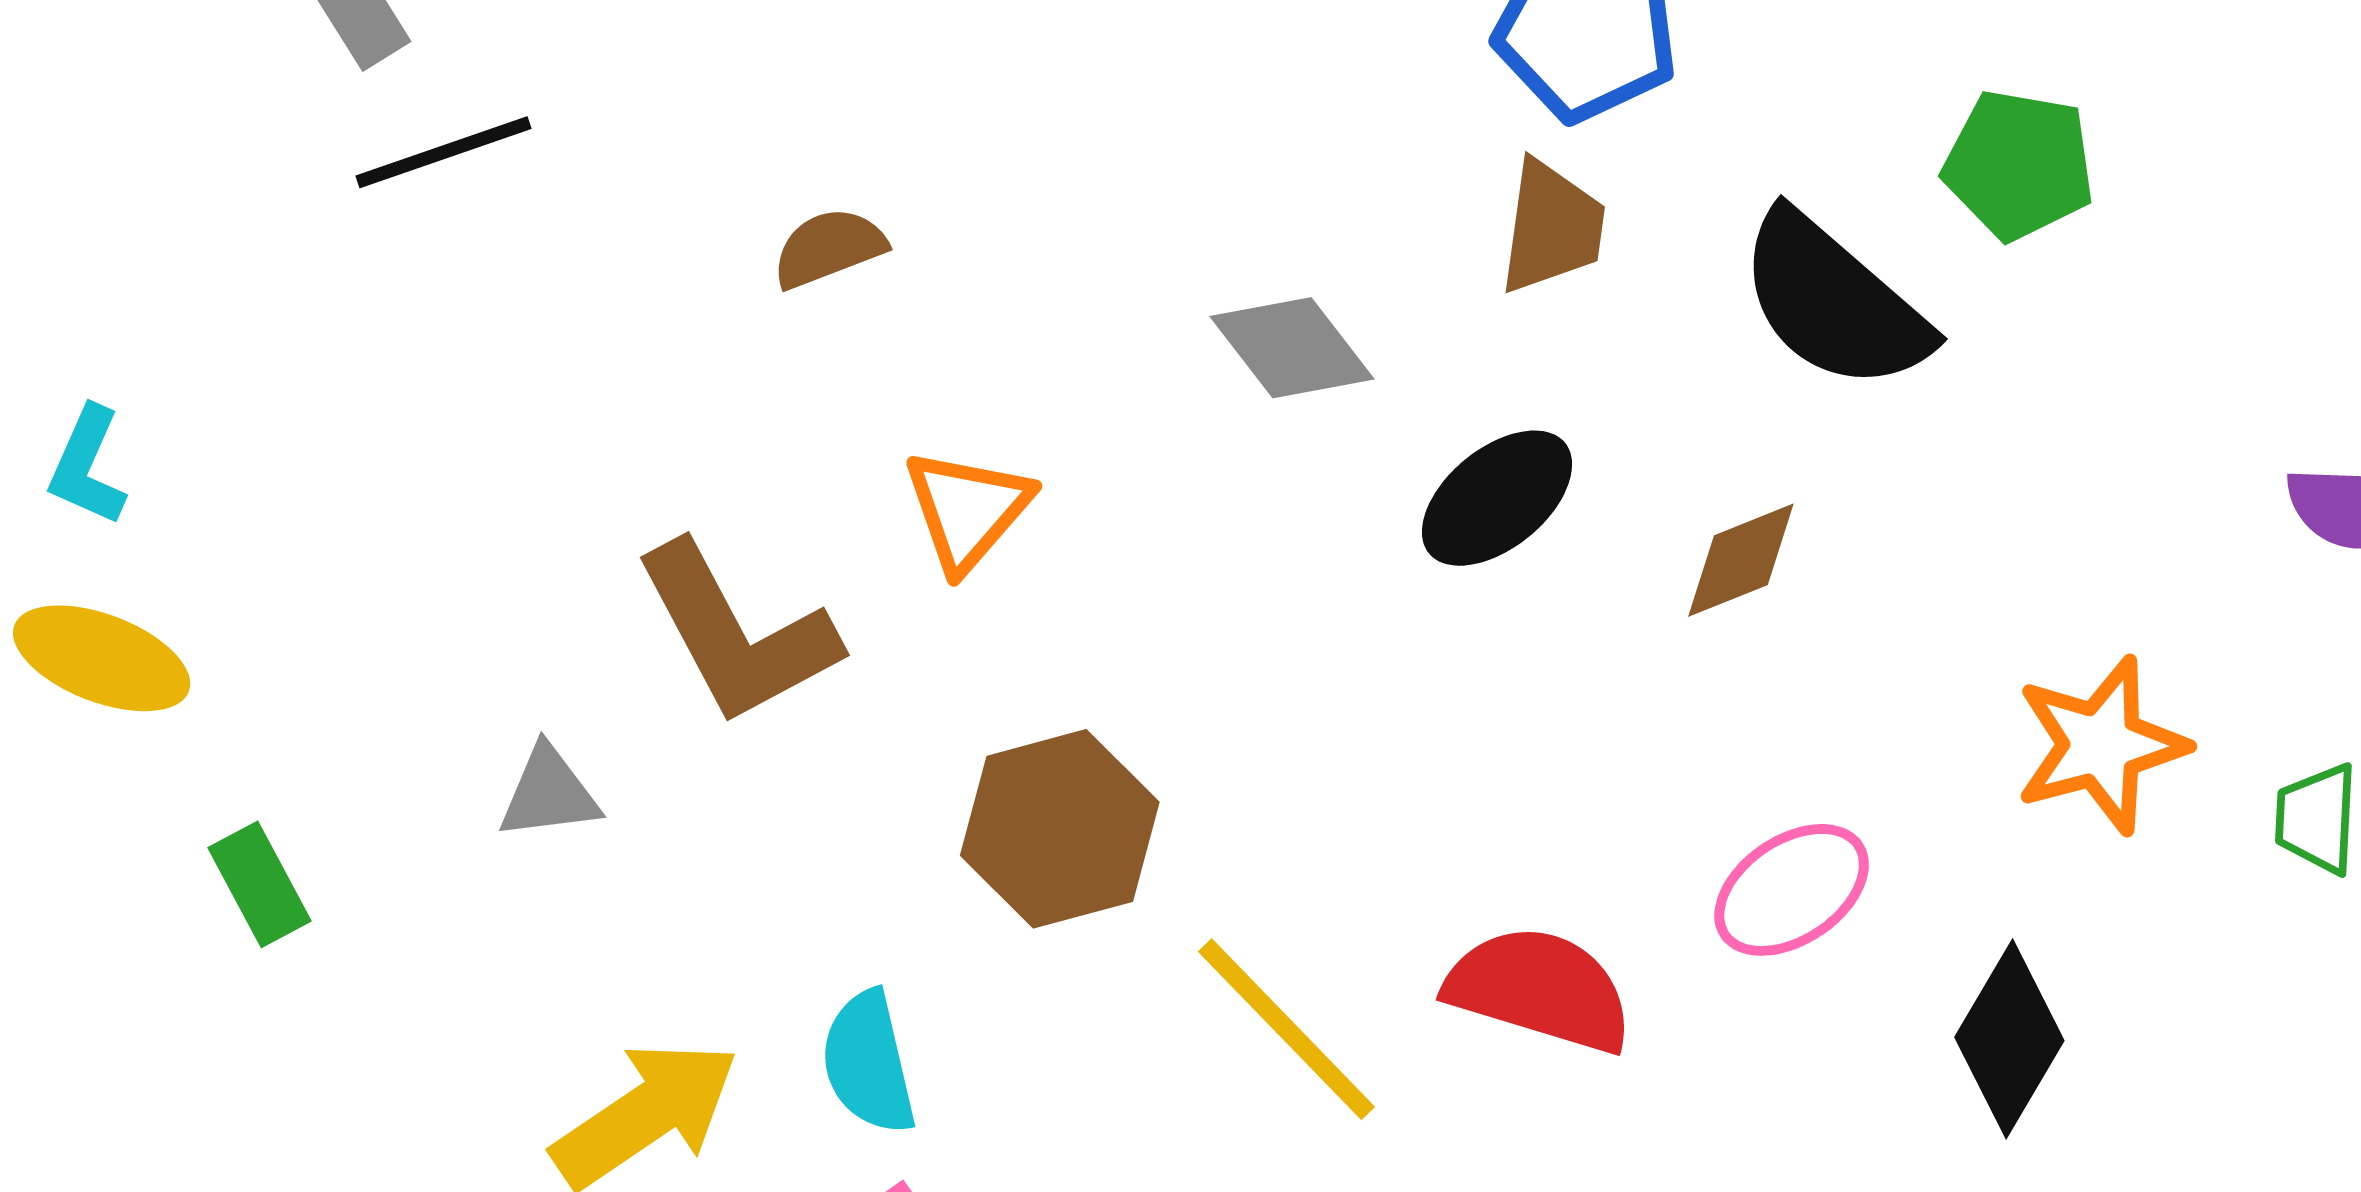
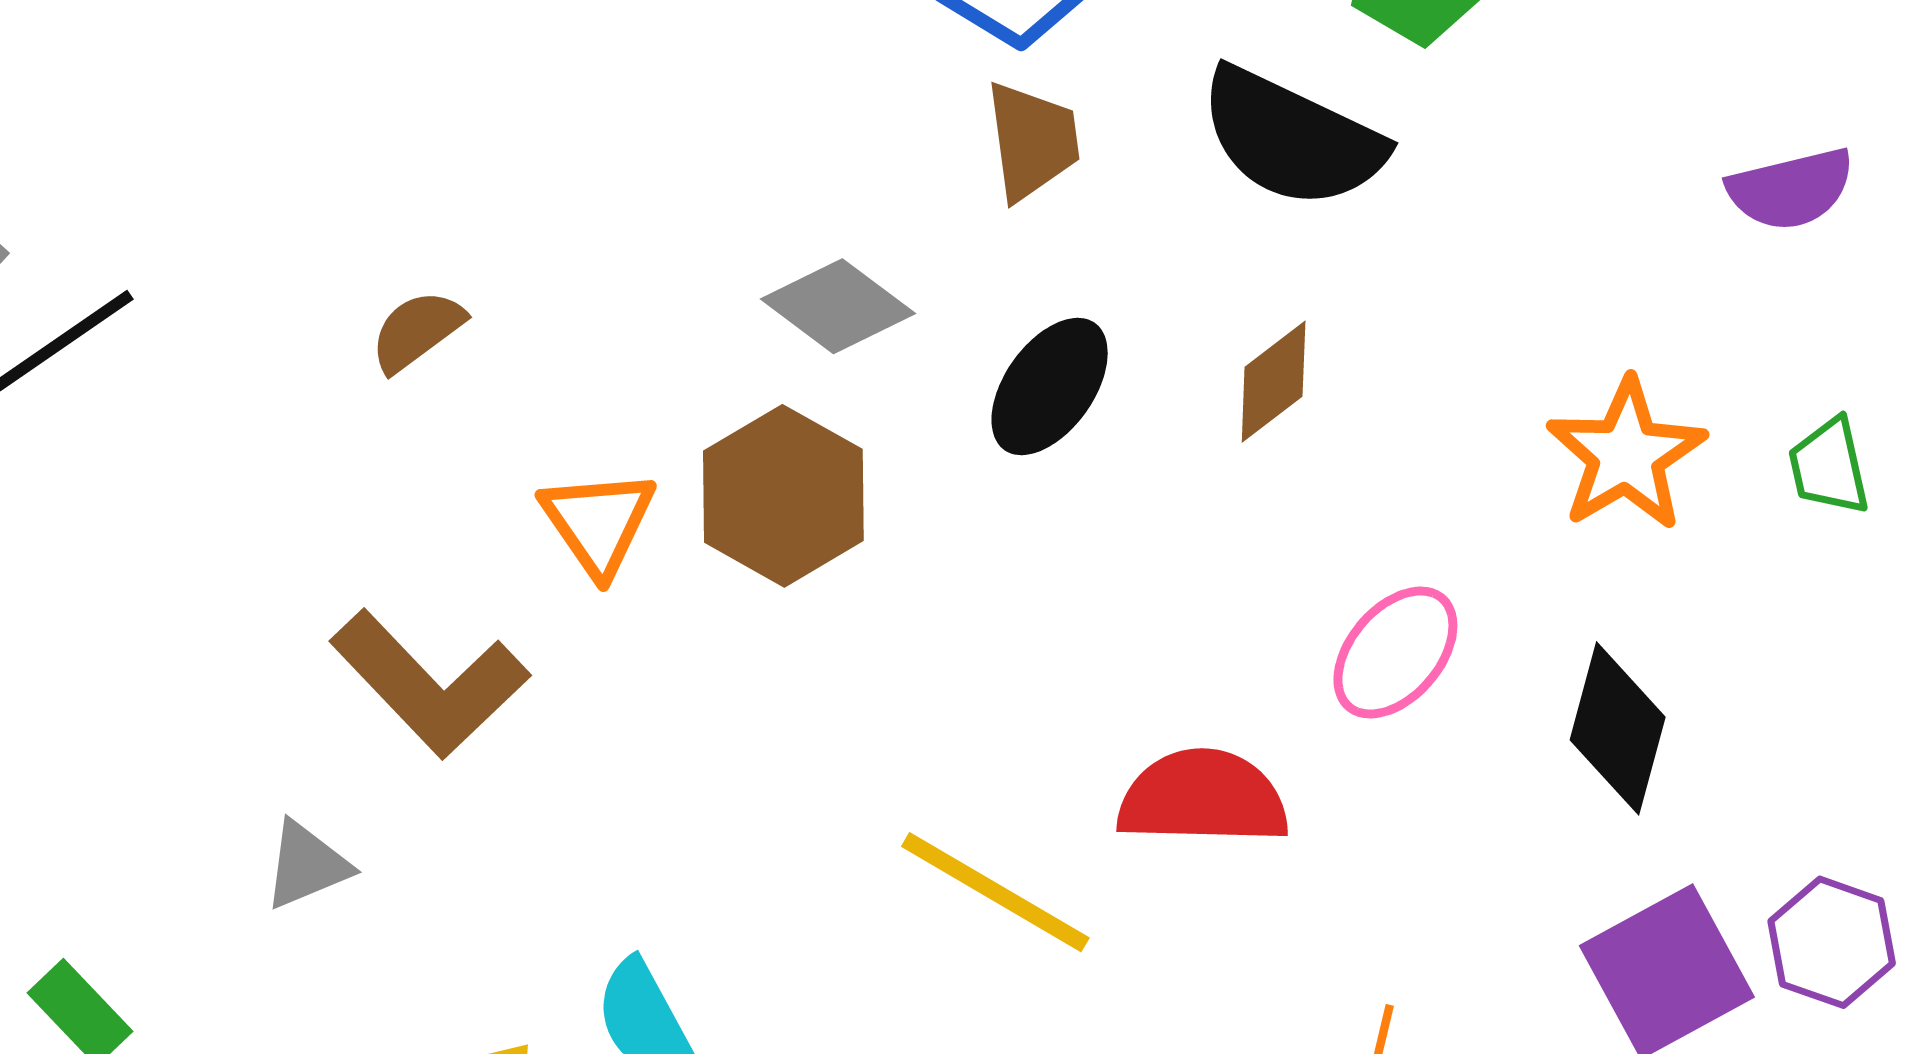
brown hexagon: (1060, 829) -> (783, 496), moved

